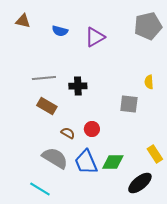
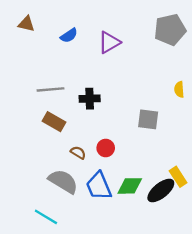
blue semicircle: (60, 31) -> (69, 35), turned -49
yellow semicircle: (149, 82) -> (179, 89), moved
black ellipse: (140, 183) -> (161, 191), moved

